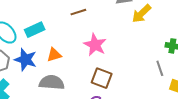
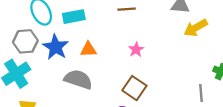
pink star: (95, 45) -> (136, 50), size x0.6

